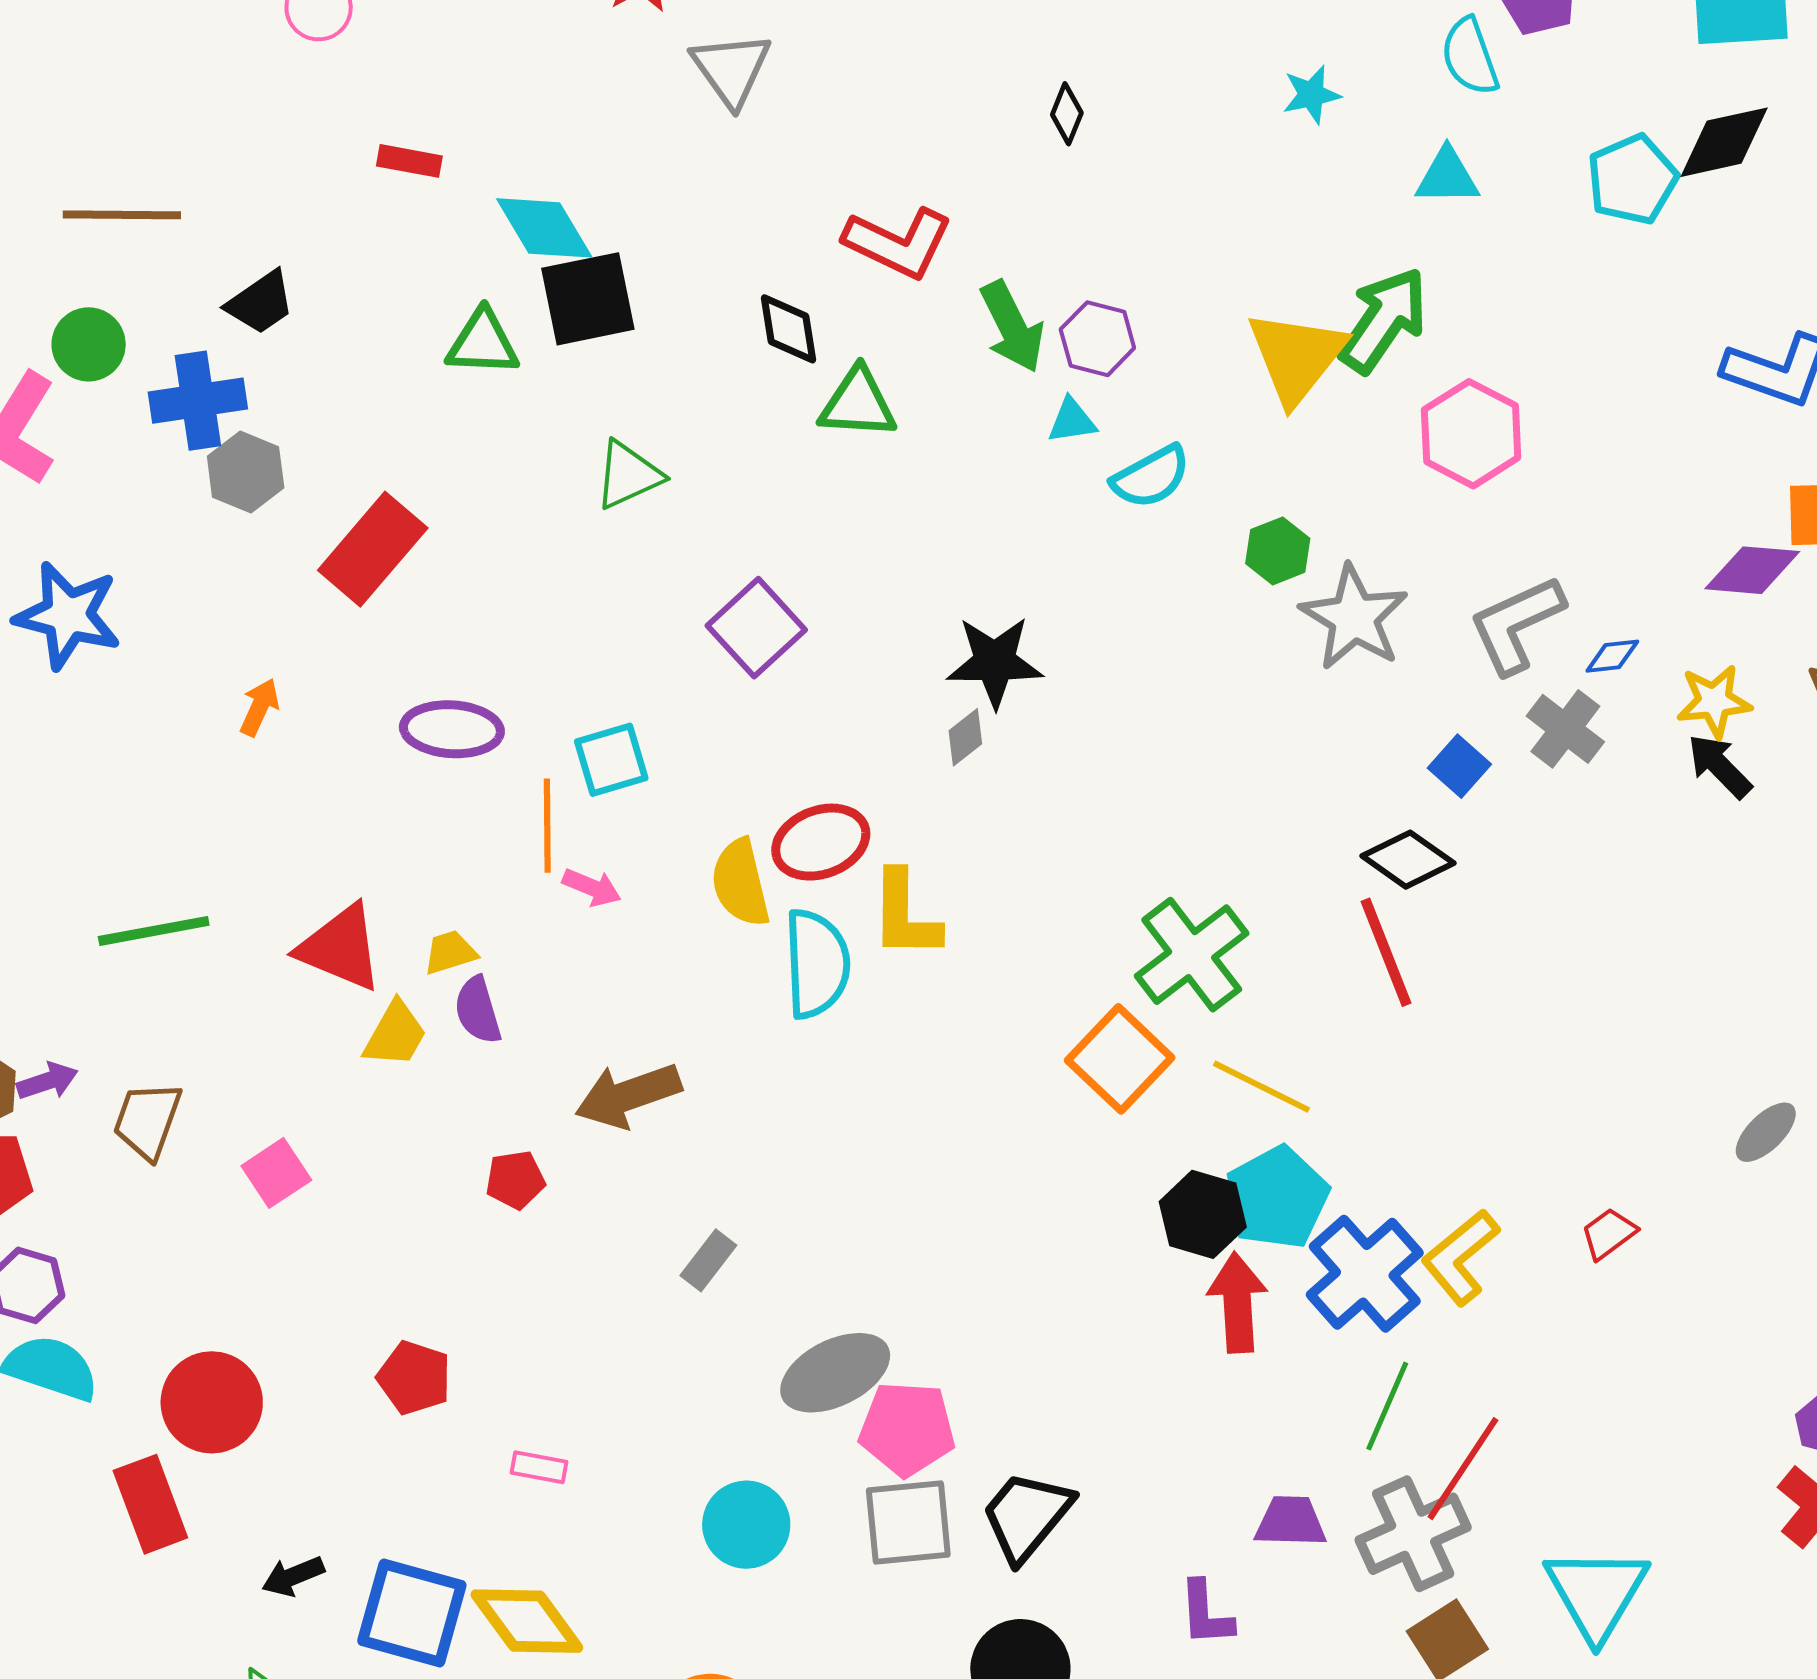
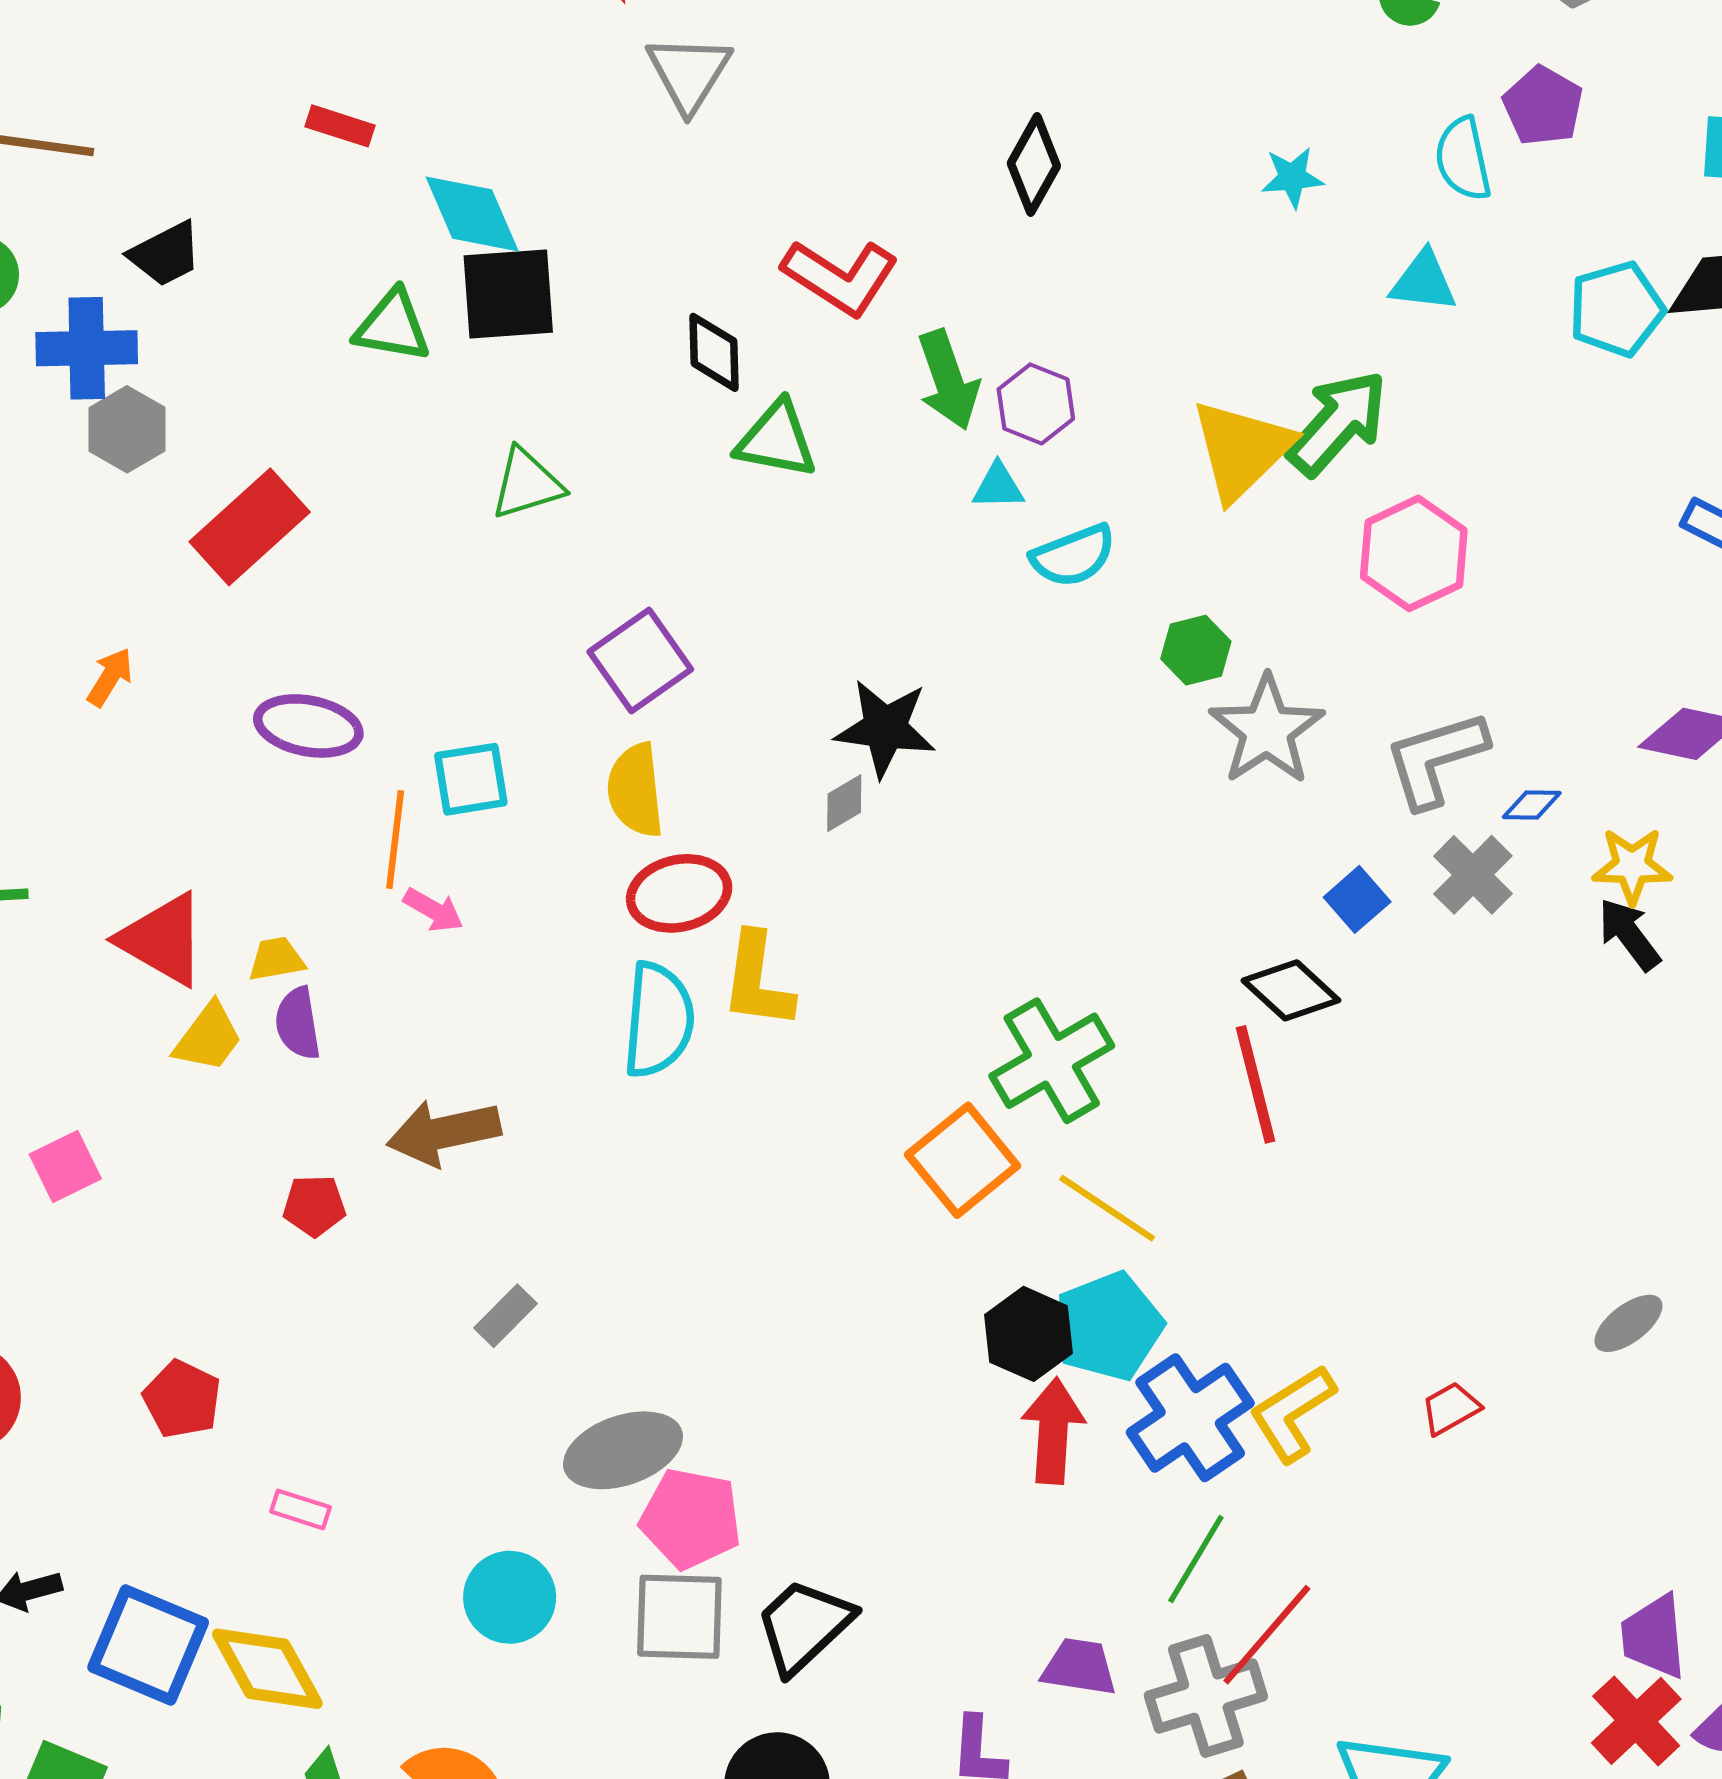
black diamond: (1067, 114) -> (1034, 165), size x1.5
yellow semicircle: (740, 883) -> (635, 790), moved

